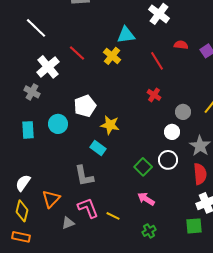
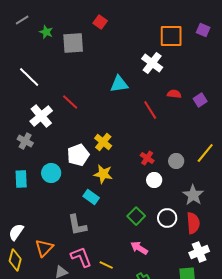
yellow cross: (112, 56) -> (103, 142), moved
red cross: (154, 95) -> (147, 158), moved
white circle: (172, 132) -> (154, 180), moved
white circle: (168, 160) -> (167, 218), moved

